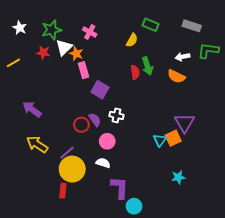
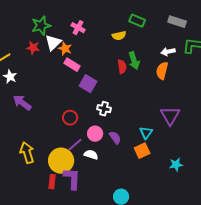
white star: (20, 28) -> (10, 77), moved
yellow semicircle: (132, 40) -> (119, 36), turned 48
pink rectangle: (84, 70) -> (72, 65), turned -42
orange semicircle: (176, 76) -> (162, 71), turned 78
purple semicircle: (95, 120) -> (115, 138), moved
orange square: (173, 138) -> (142, 151), moved
yellow arrow: (37, 144) -> (27, 153), moved, turned 40
purple line: (67, 153) -> (75, 145), moved
cyan star: (178, 177) -> (176, 165), moved
purple L-shape: (120, 188) -> (72, 179), moved

